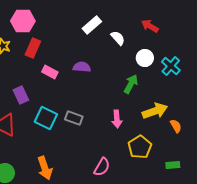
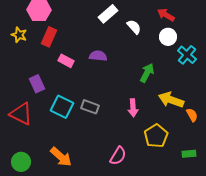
white circle: (145, 58) -> (168, 37), moved
yellow arrow: (155, 111) -> (171, 100), turned -140
orange arrow: (45, 168) -> (61, 157), turned -30

